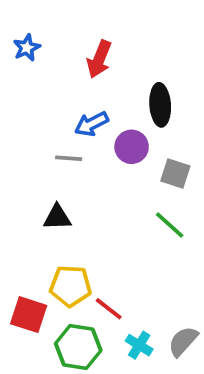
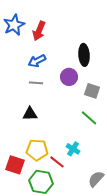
blue star: (27, 48) -> (14, 25), size x1.5
red arrow: (99, 59) -> (39, 31), moved
blue arrow: (92, 124) -> (37, 61), moved
cyan cross: (139, 345) -> (73, 149), moved

